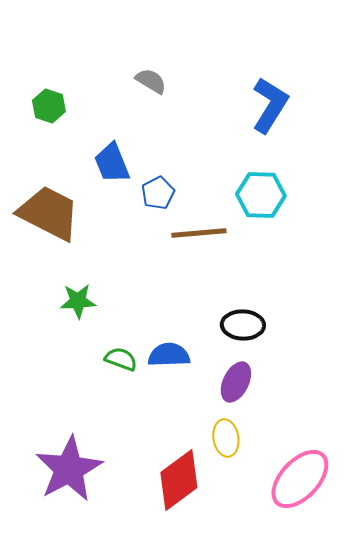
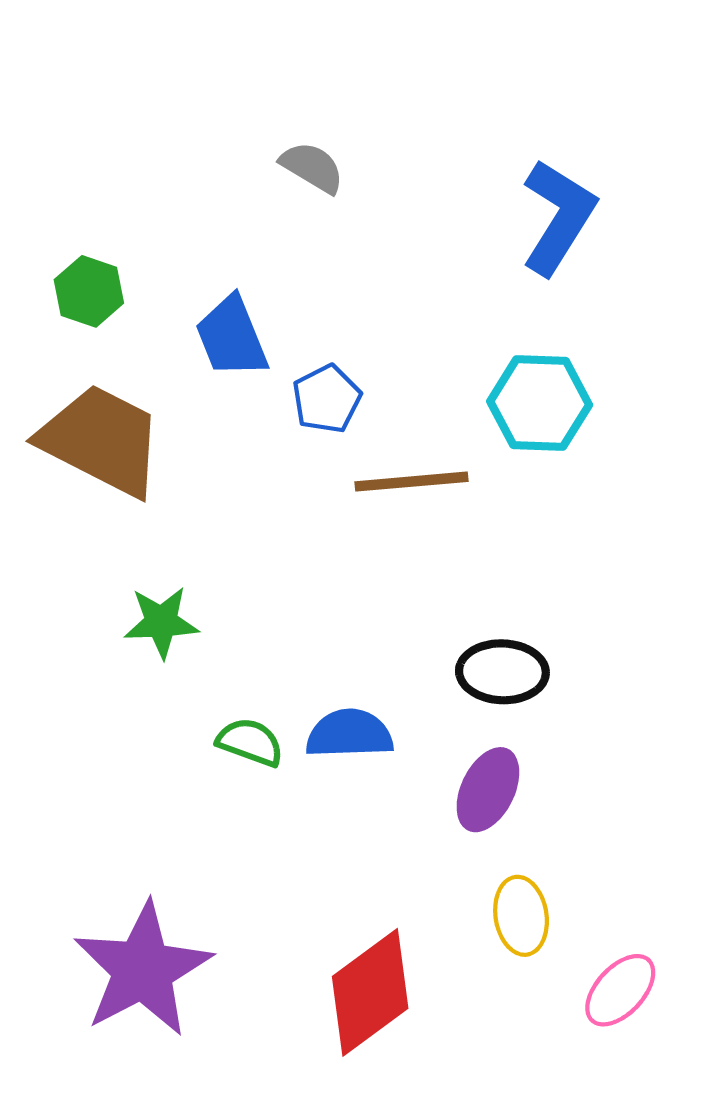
green hexagon: (49, 106) -> (89, 291), moved
yellow ellipse: (226, 438) -> (521, 916), moved
pink ellipse: (300, 479) -> (620, 990), size x0.6

